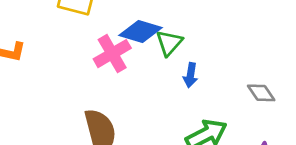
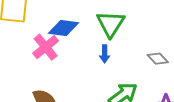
green triangle: (169, 43) -> (111, 24), moved, size x1.4

